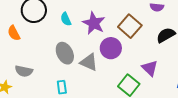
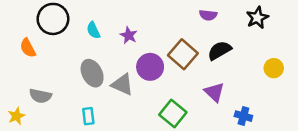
purple star: (94, 23) -> (129, 35), size x0.6
brown square: (130, 26) -> (183, 54), moved
purple triangle: (150, 68) -> (214, 92), moved

